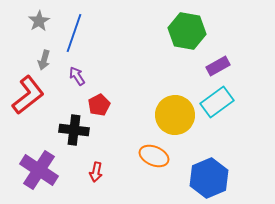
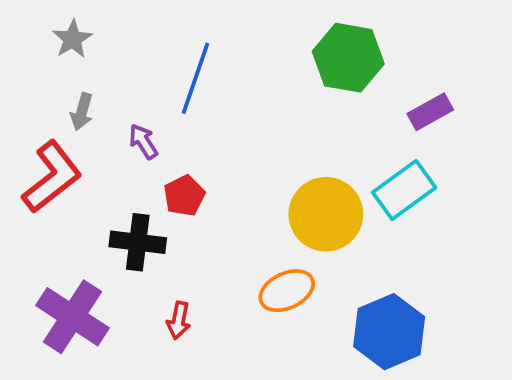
blue line: (74, 33) -> (195, 78), moved
purple rectangle: (218, 66) -> (430, 112), moved
orange ellipse: (154, 156) -> (287, 291), turned -48

